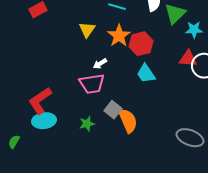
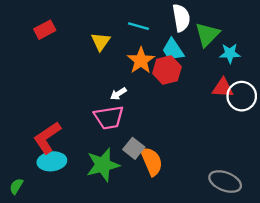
yellow triangle: (87, 30) -> (101, 42), moved
cyan trapezoid: (146, 74) -> (173, 50), moved
green star: (87, 124) -> (103, 165), size x1.8

